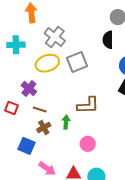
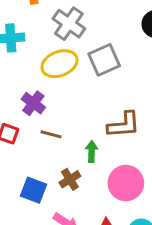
brown cross: (44, 127) -> (70, 179), moved
pink circle: (88, 144) -> (126, 183), size x1.5

